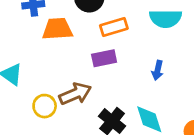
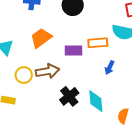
orange rectangle: (114, 27) -> (98, 43), moved
orange trapezoid: (57, 29) -> (41, 38), moved, turned -45

